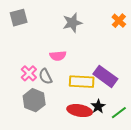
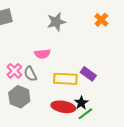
purple rectangle: (105, 76) -> (88, 74), size x0.7
green line: (119, 113) -> (85, 114), moved

